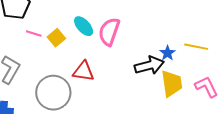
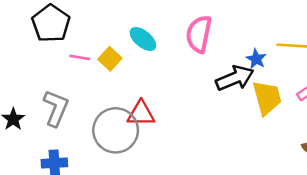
pink semicircle: (109, 32) -> (199, 34), moved
red triangle: (83, 71) -> (141, 114), moved

